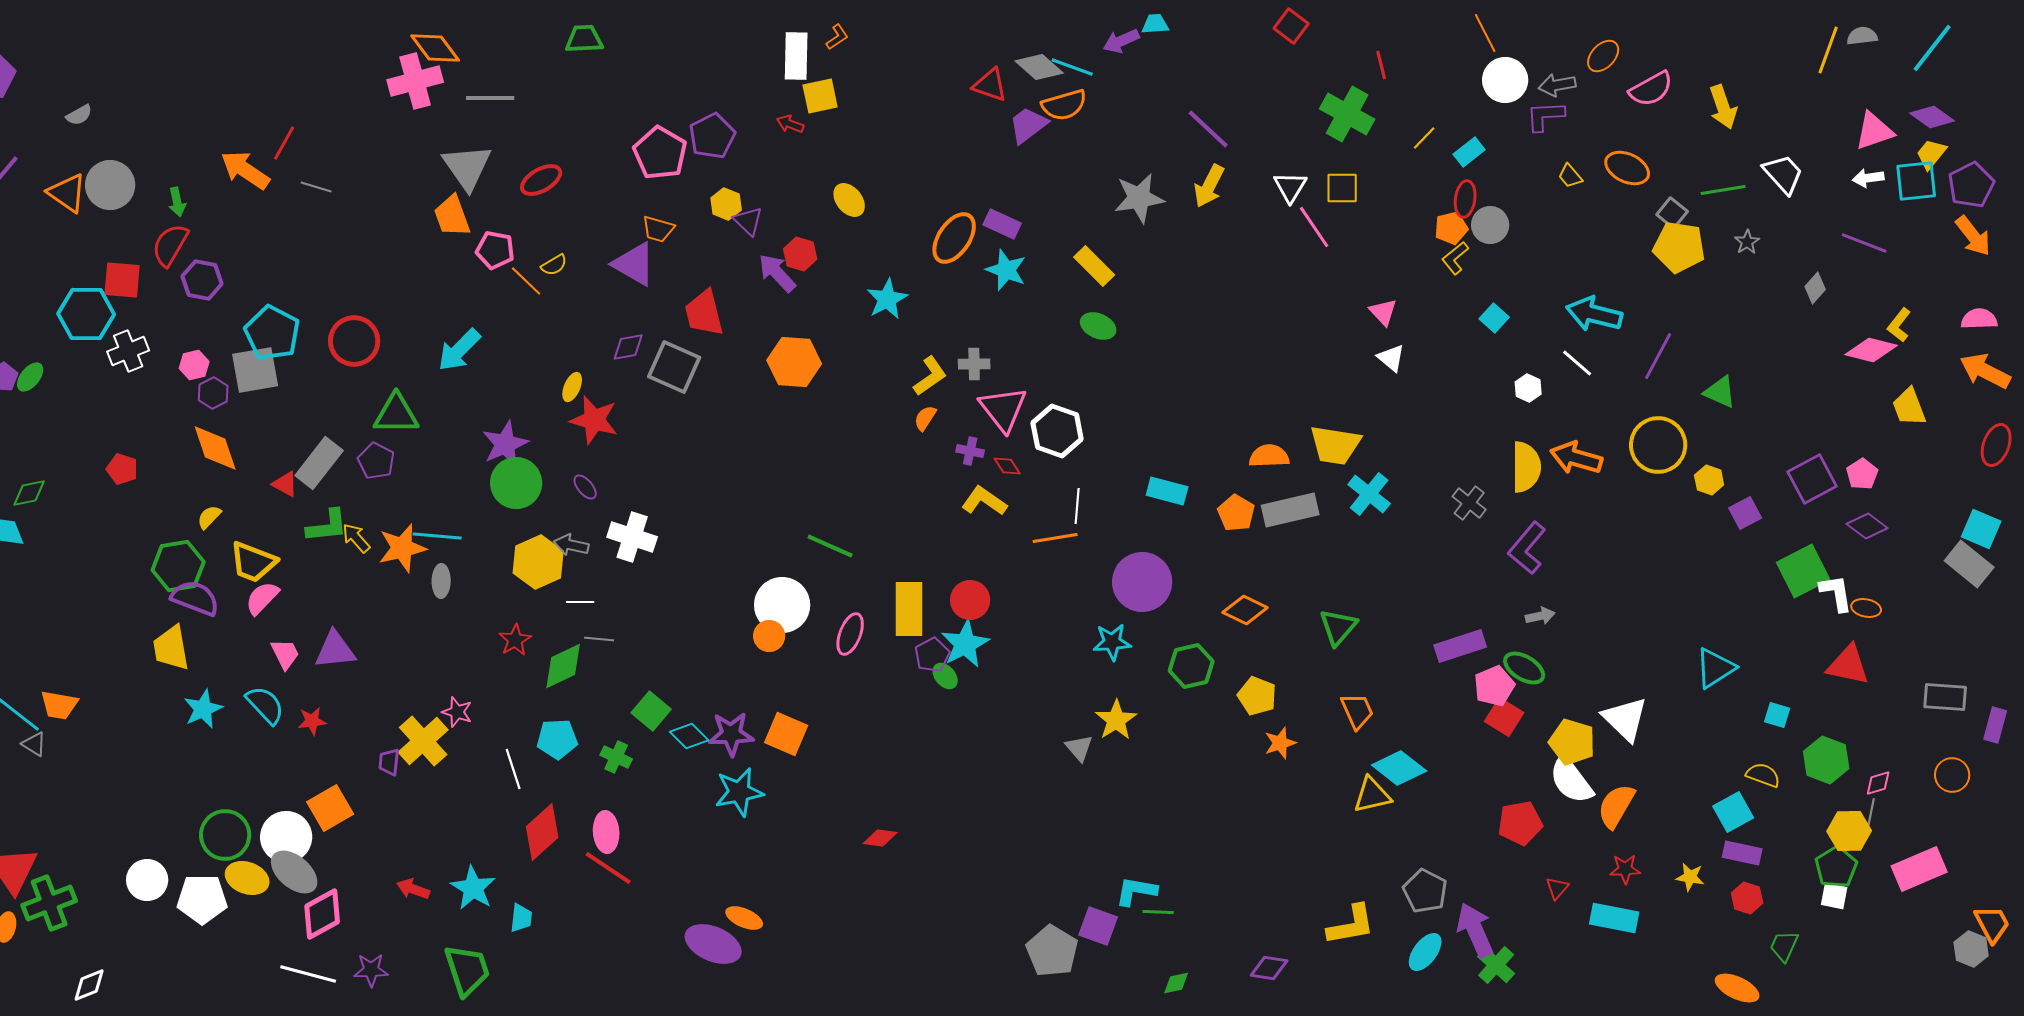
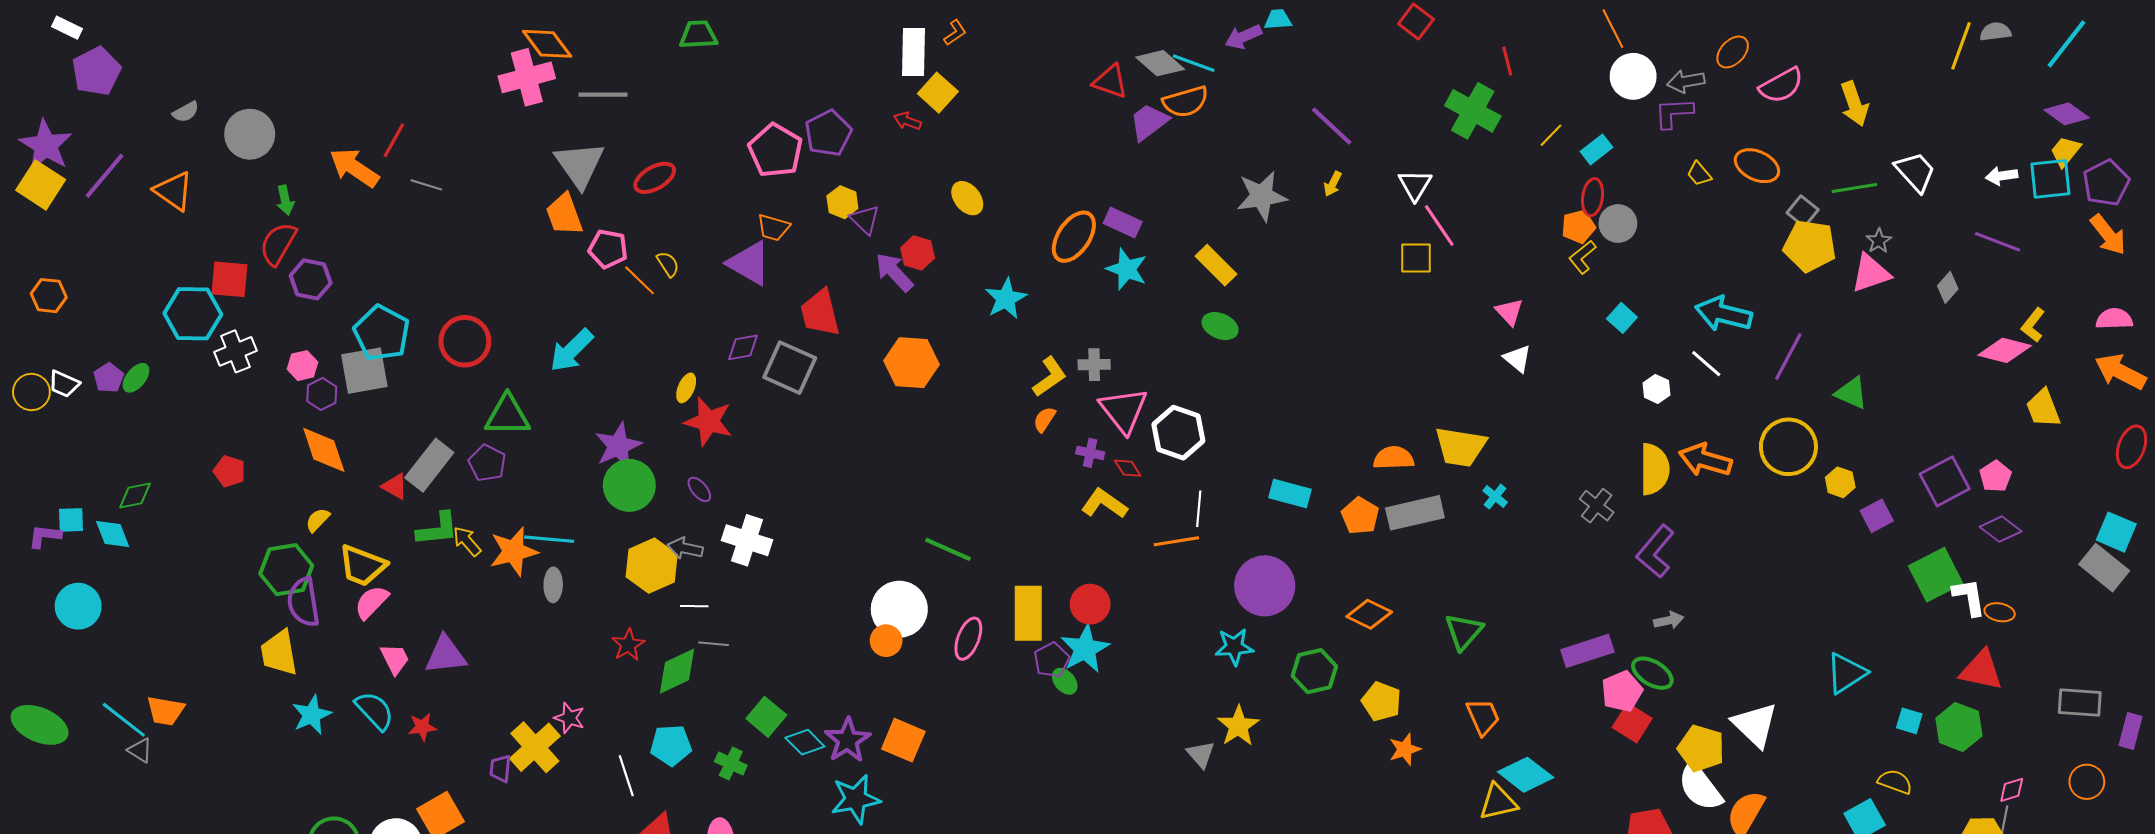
yellow square: (820, 96) -> (938, 93), turned -36
pink triangle: (1874, 131) -> (1871, 273), moved
gray circle: (110, 185) -> (250, 134), moved
yellow arrow: (1209, 186) -> (1333, 184), size x0.6
yellow square: (1342, 188) -> (1416, 258), moved
yellow semicircle: (554, 265) -> (668, 264), turned -92
cyan cross: (1369, 494) -> (1495, 497), size x0.6
purple semicircle: (195, 598) -> (303, 602), turned -120
purple star: (731, 734) -> (848, 740), turned -30
green hexagon: (1826, 760) -> (1959, 727), moved

